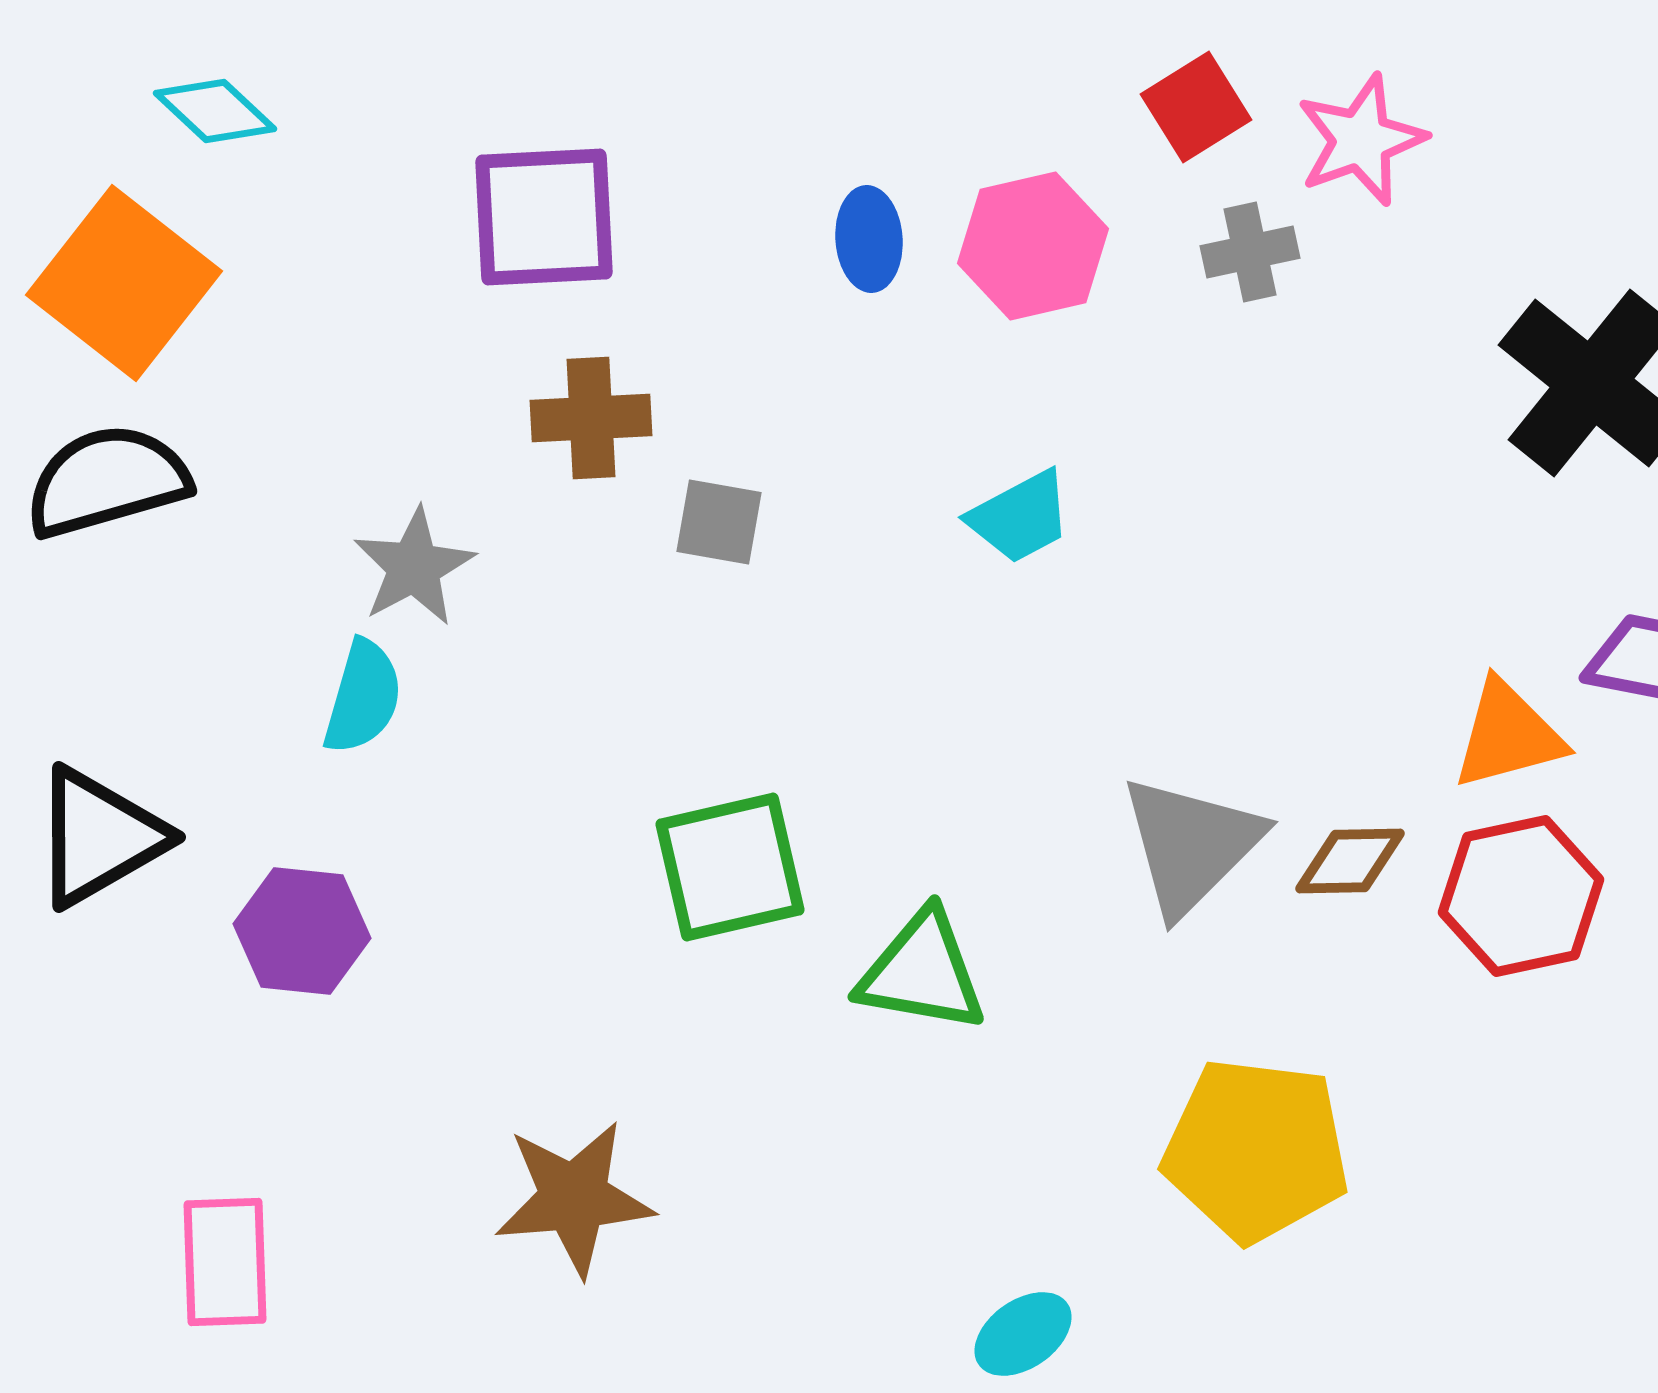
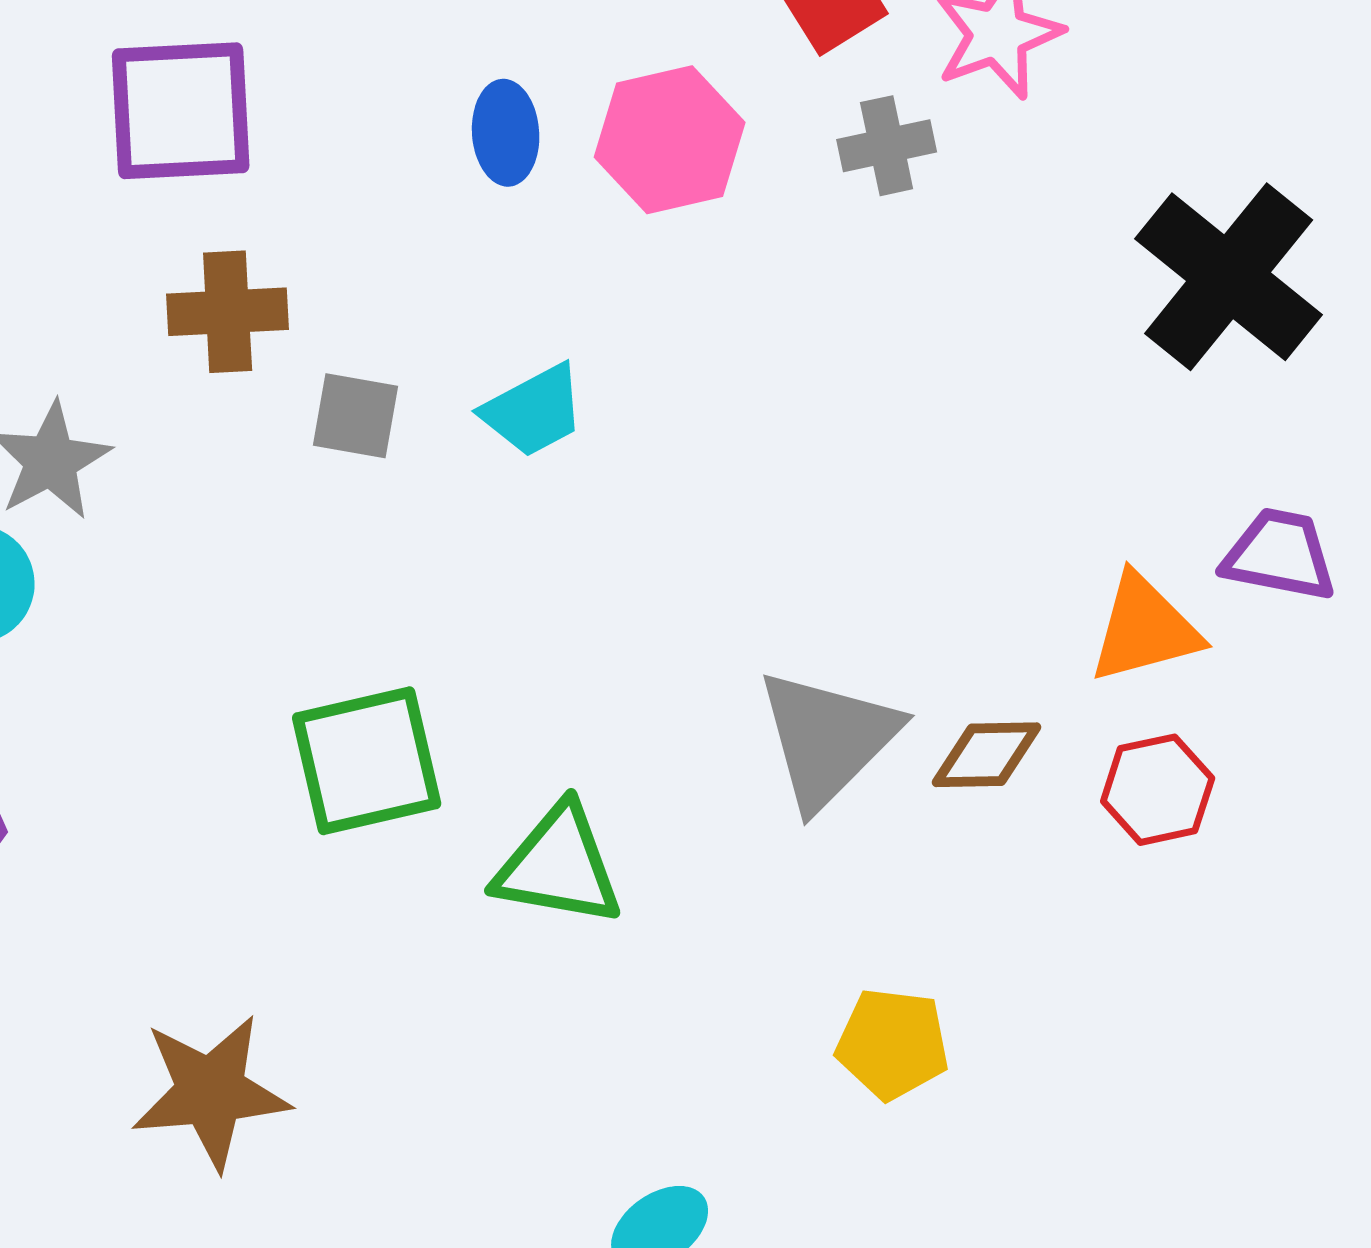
cyan trapezoid: (1020, 517) -> (534, 411), moved
red hexagon: (1521, 896) -> (1158, 790), size x0.7
yellow pentagon: (1256, 1150) -> (893, 1044), size x0.6

